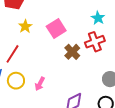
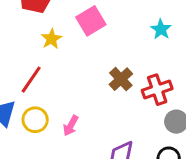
pink square: (56, 29) -> (91, 21), moved
red cross: (95, 42) -> (157, 90), moved

